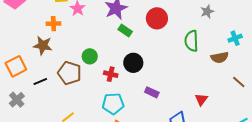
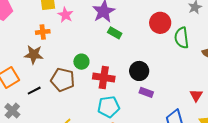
red circle: (157, 18) -> (160, 23), moved
black circle: (133, 63) -> (139, 71), moved
red cross: (111, 74) -> (104, 78), size x1.5

